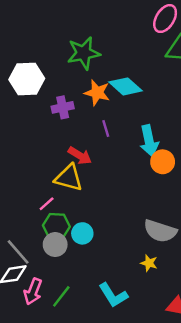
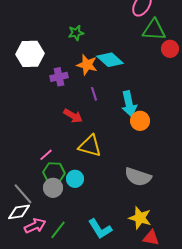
green star: (84, 53) -> (76, 33), size x0.6
yellow triangle: (69, 178) -> (90, 146), moved
yellow star: (149, 263) -> (140, 218), moved, size x1.6
pink arrow: (33, 291) -> (35, 226), turned -135

